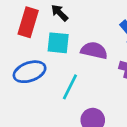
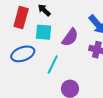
purple semicircle: (94, 50) -> (70, 37), turned 114

